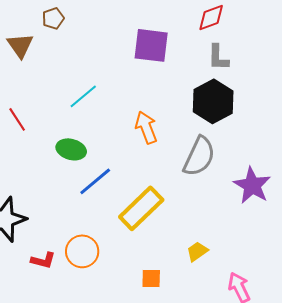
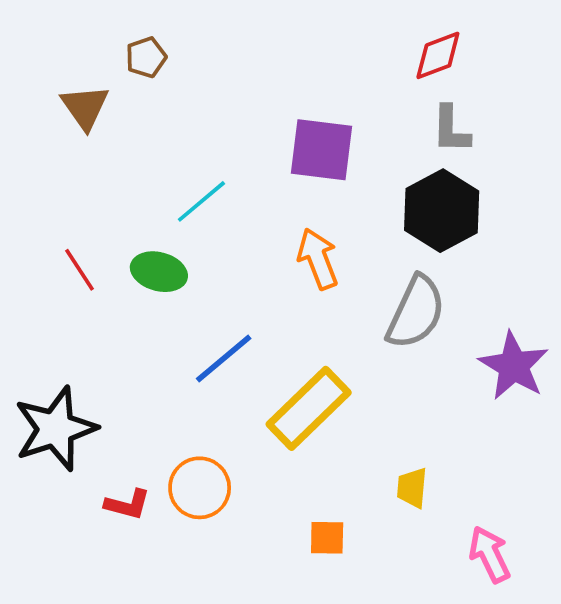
purple square: (151, 45) -> (322, 150), moved
red line: (17, 119) -> (79, 270), moved
green ellipse: (71, 149) -> (159, 272), moved
yellow trapezoid: (197, 251) -> (412, 488), turned -50

